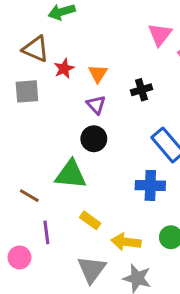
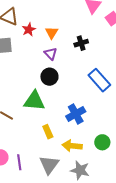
blue cross: (150, 185) -> (76, 114), moved, turned -30
yellow rectangle: (90, 220) -> (48, 132), turned 32
purple line: (46, 232) -> (19, 162), moved

